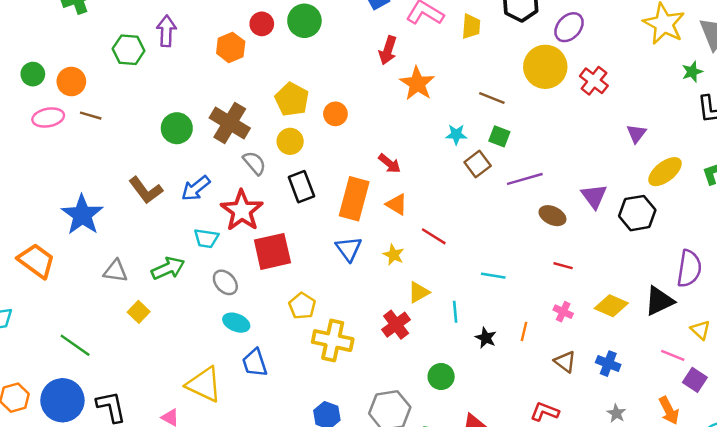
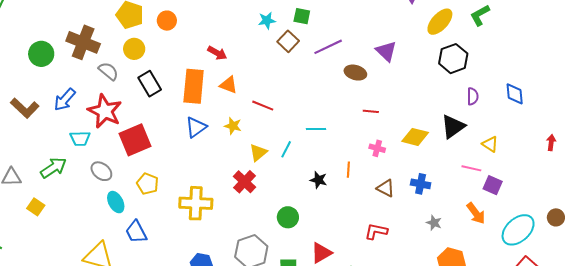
black hexagon: (637, 213) -> (453, 59), moved
blue triangle: (349, 249) -> (196, 127), turned 40
purple semicircle: (689, 269) -> (473, 96), size x0.6
yellow pentagon: (302, 306) -> (148, 184), moved
cyan line: (455, 312) -> (286, 149), moved, turned 42
cyan ellipse: (236, 323) -> (116, 202), turned 50

